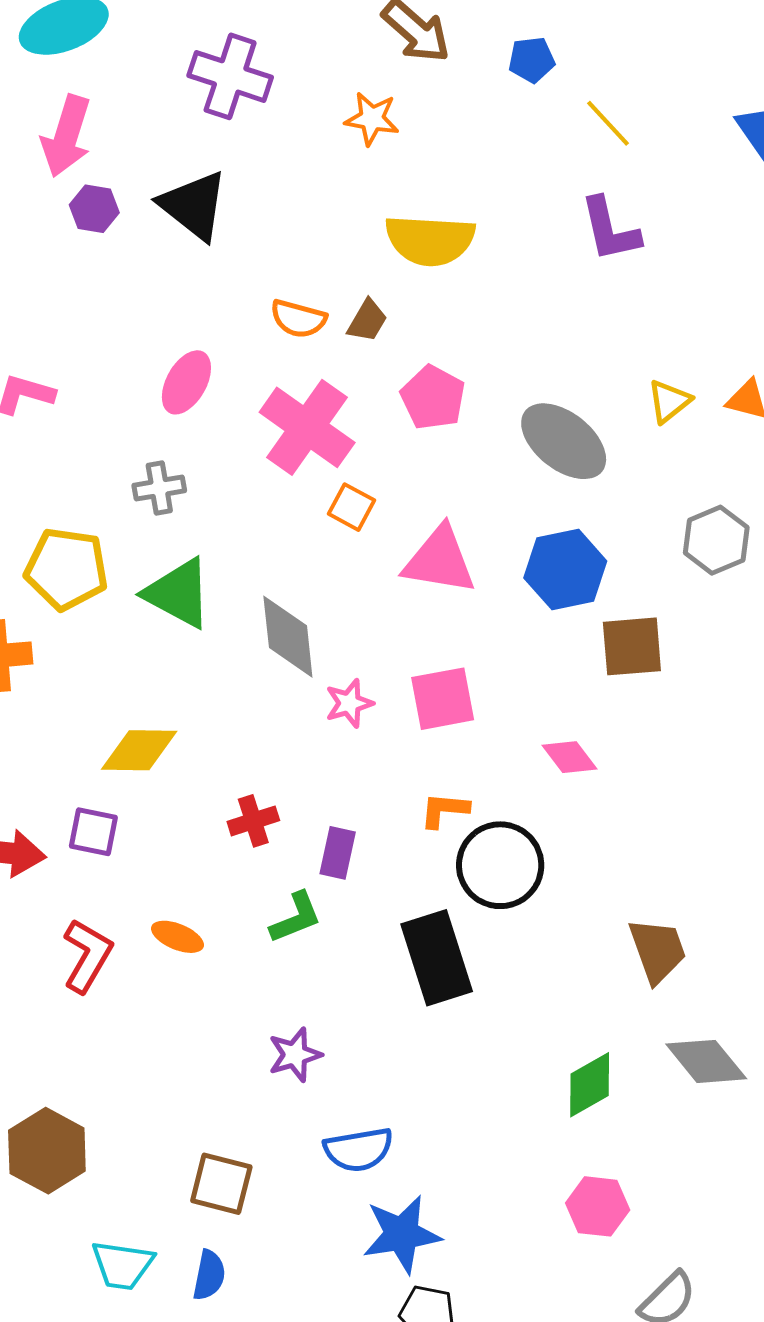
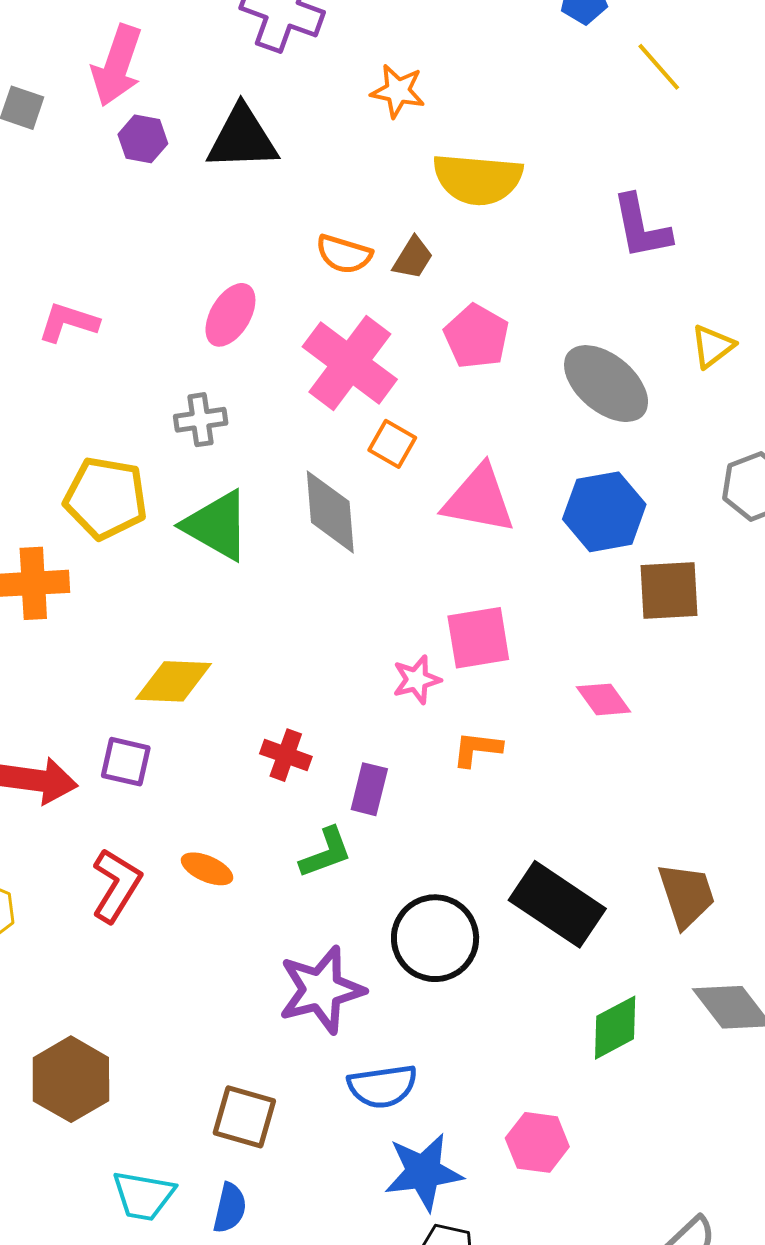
orange star: (372, 119) -> (398, 91), moved
black triangle: (194, 206) -> (242, 138), turned -42
purple L-shape: (610, 230) -> (641, 227), moved
gray diamond: (288, 637) -> (330, 512), moved
pink star: (349, 703) -> (417, 680), moved
red cross: (253, 821) -> (286, 755), turned 36
black circle: (500, 865) -> (435, 938), moved
black rectangle: (437, 958) -> (557, 904), moved, turned -40
purple star: (295, 1055) -> (321, 990), size x1.6
pink hexagon: (598, 1206) -> (537, 1142), moved

